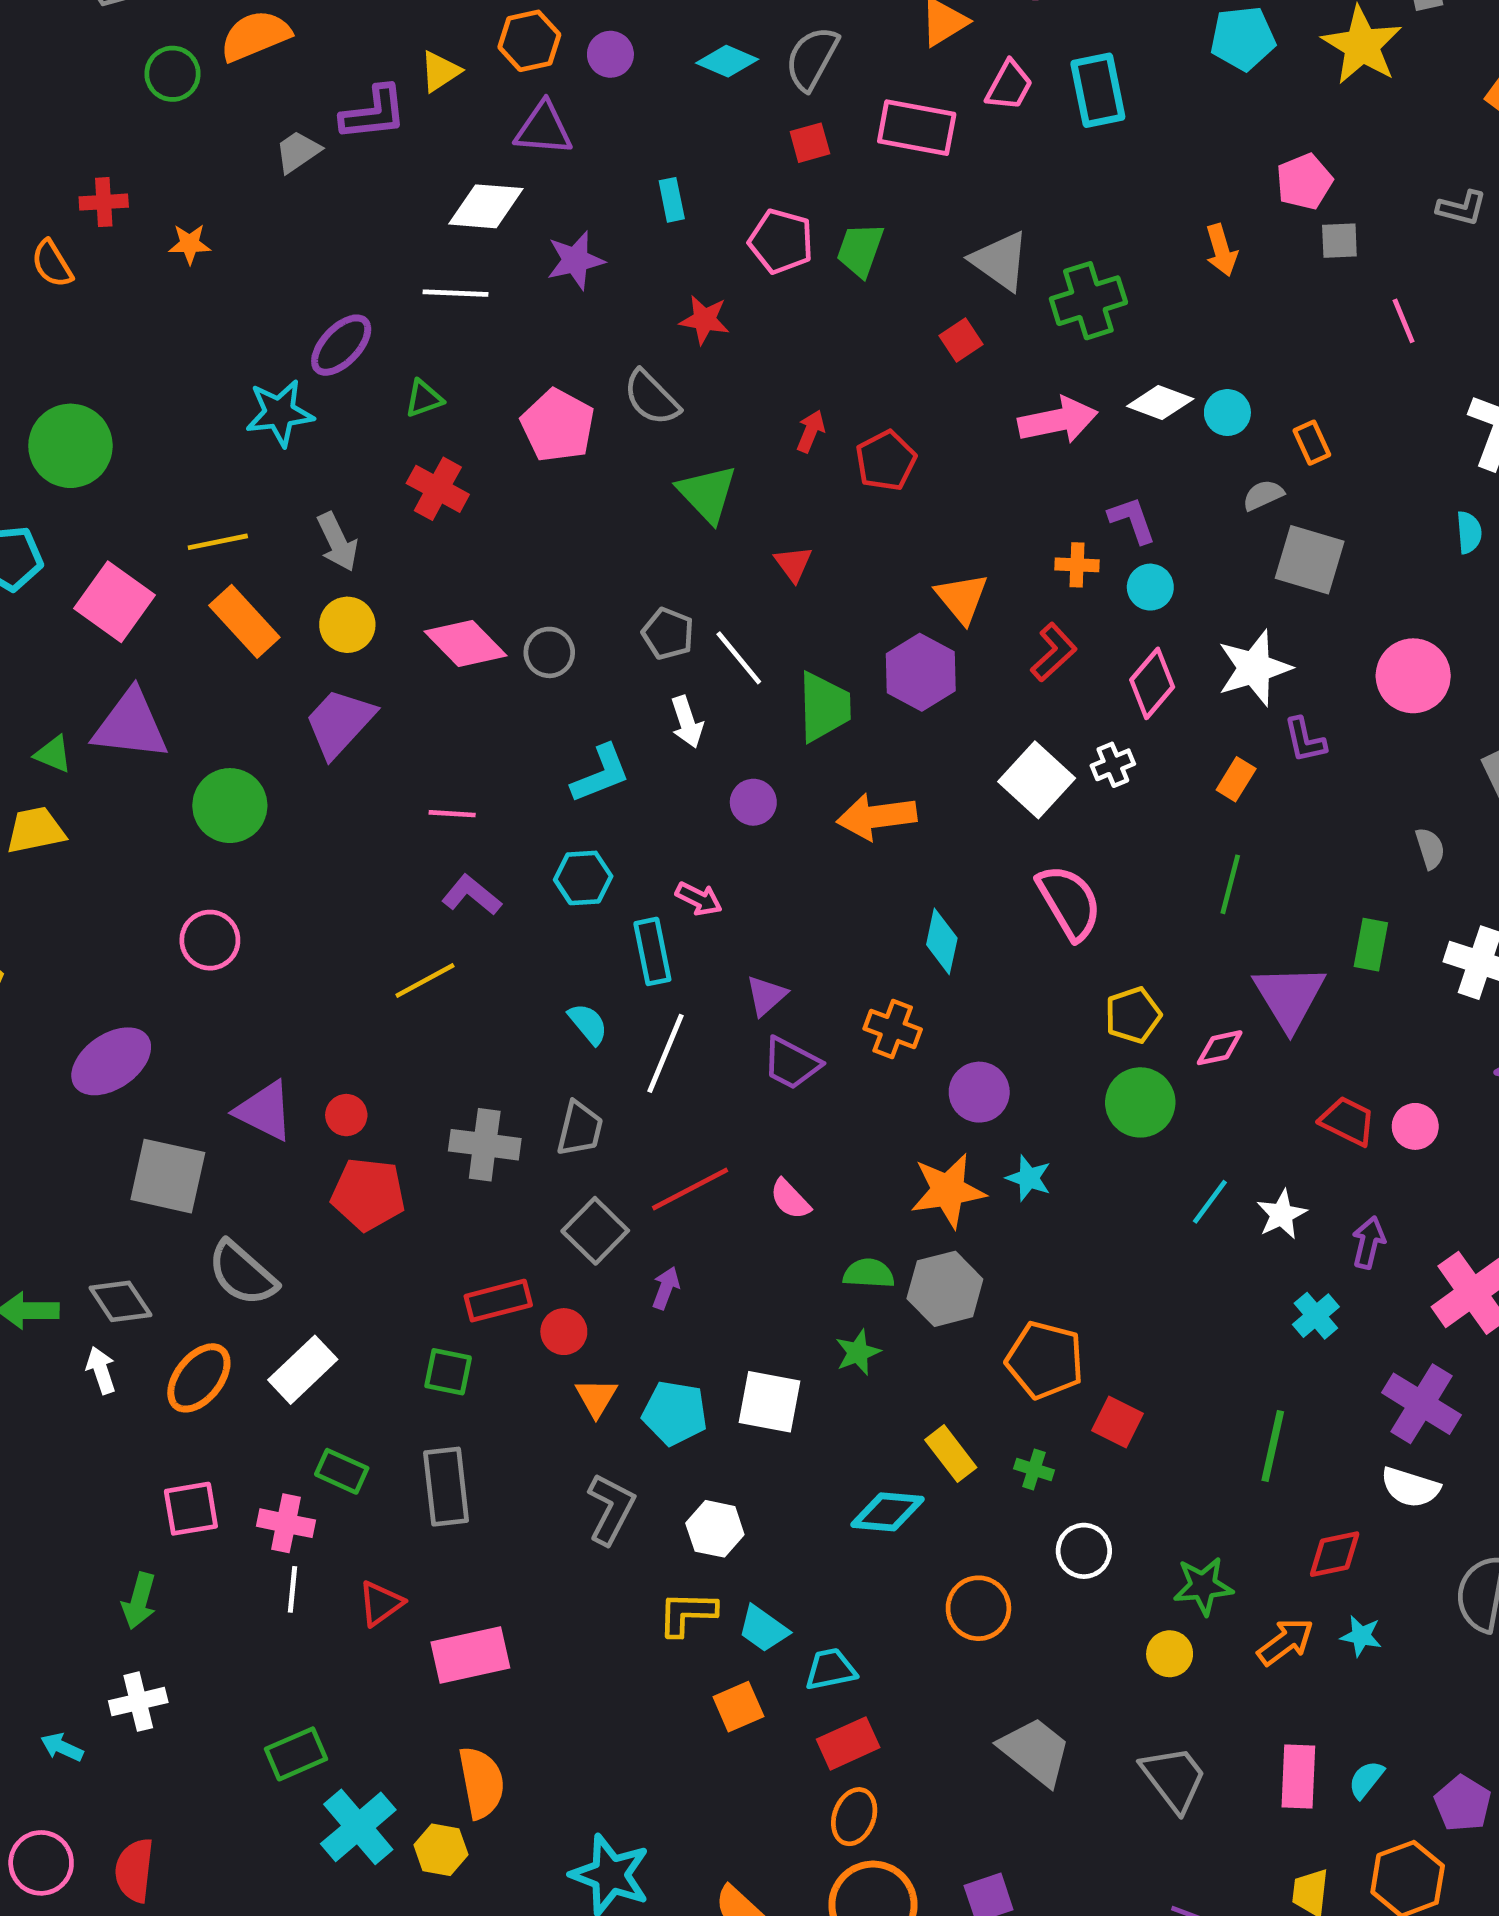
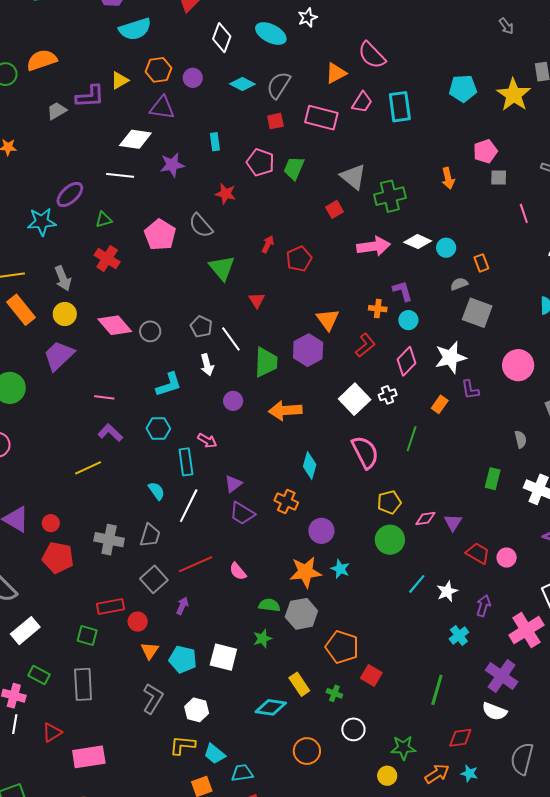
green line: (1230, 884) -> (412, 439), moved
purple triangle: (1289, 997) -> (453, 523), moved, size x0.6

